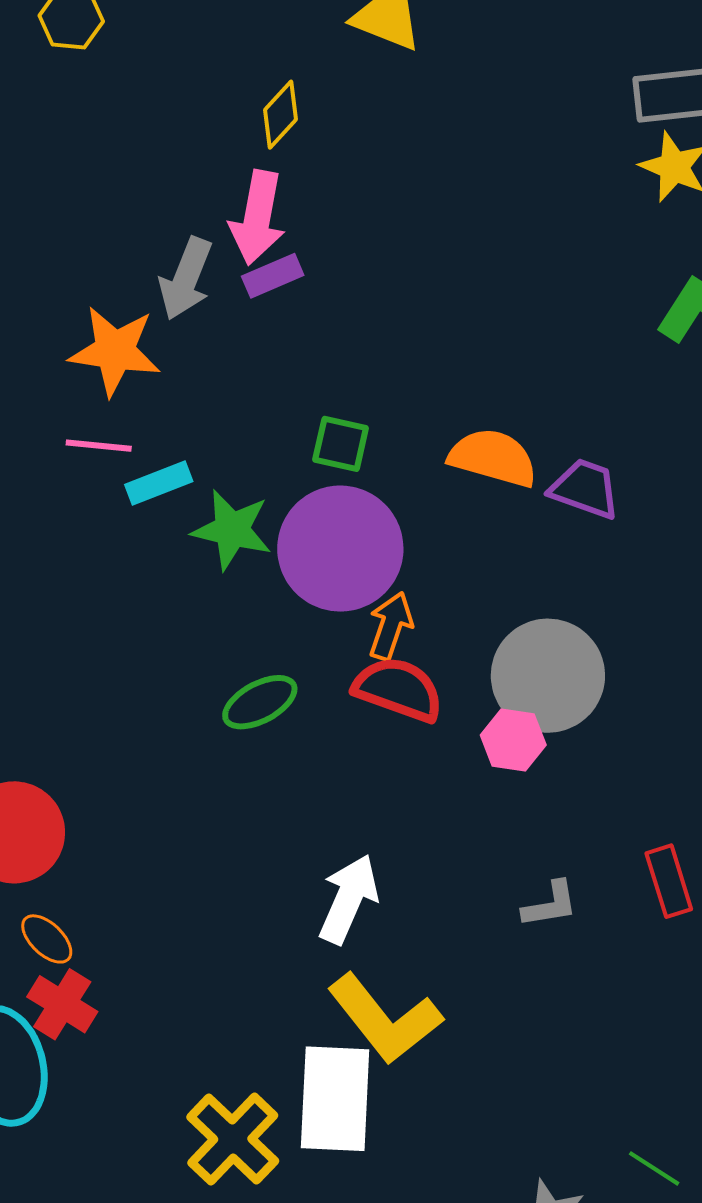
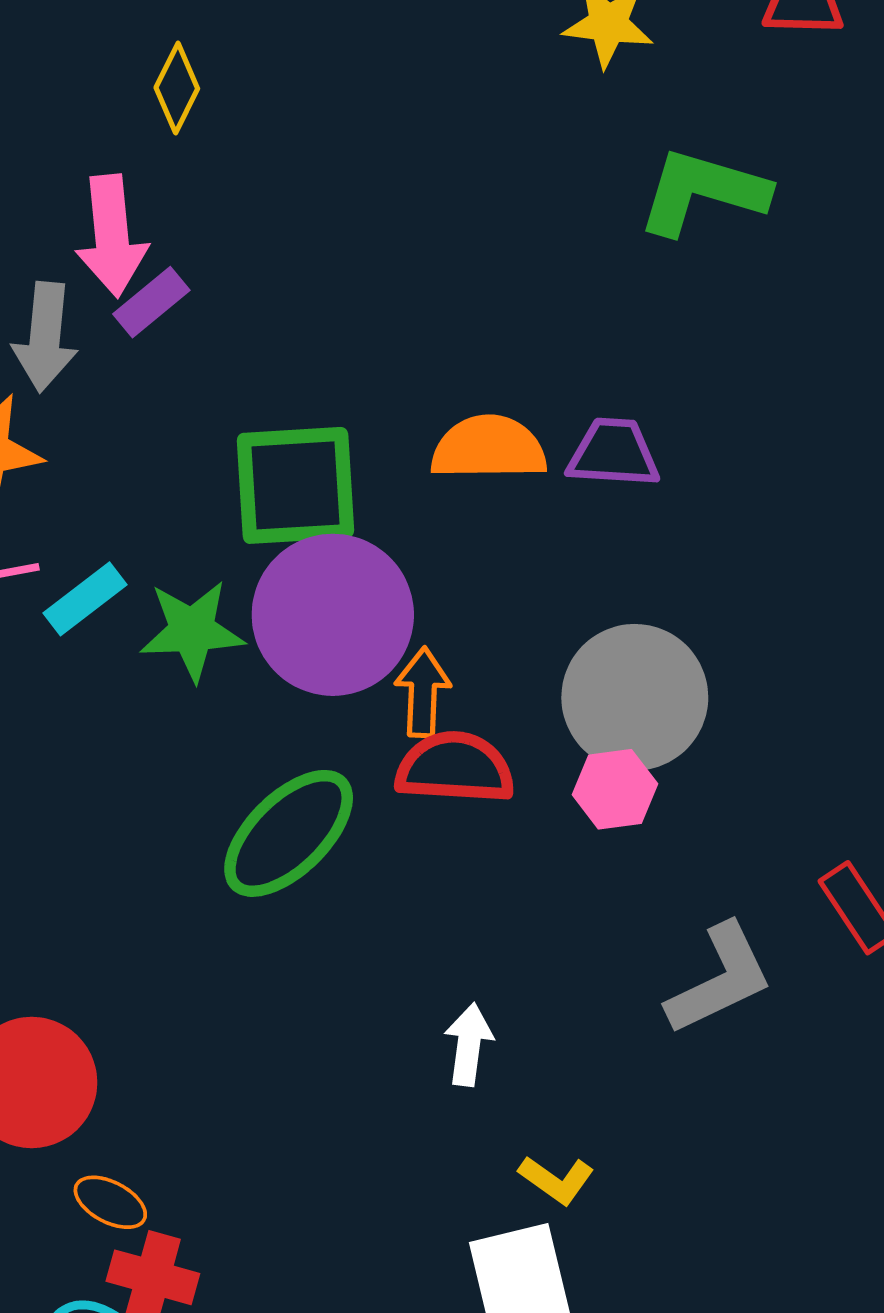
yellow diamond: (281, 115) -> (177, 88), moved
green square: (341, 444) -> (296, 485), size x1.8
green ellipse: (260, 702) -> (289, 833), size x1.5
white arrow: (349, 899) -> (469, 1045), size x0.7
gray L-shape: (550, 904) -> (720, 979), size x1.6
yellow L-shape: (385, 1019) -> (556, 1180), size x0.5

